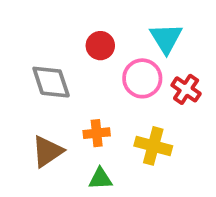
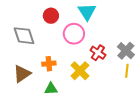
red cross: (186, 89) -> (98, 53), moved
yellow cross: (153, 146) -> (80, 71), turned 30

